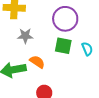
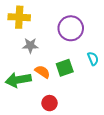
green square: (63, 46) -> (65, 68), moved, turned -30

